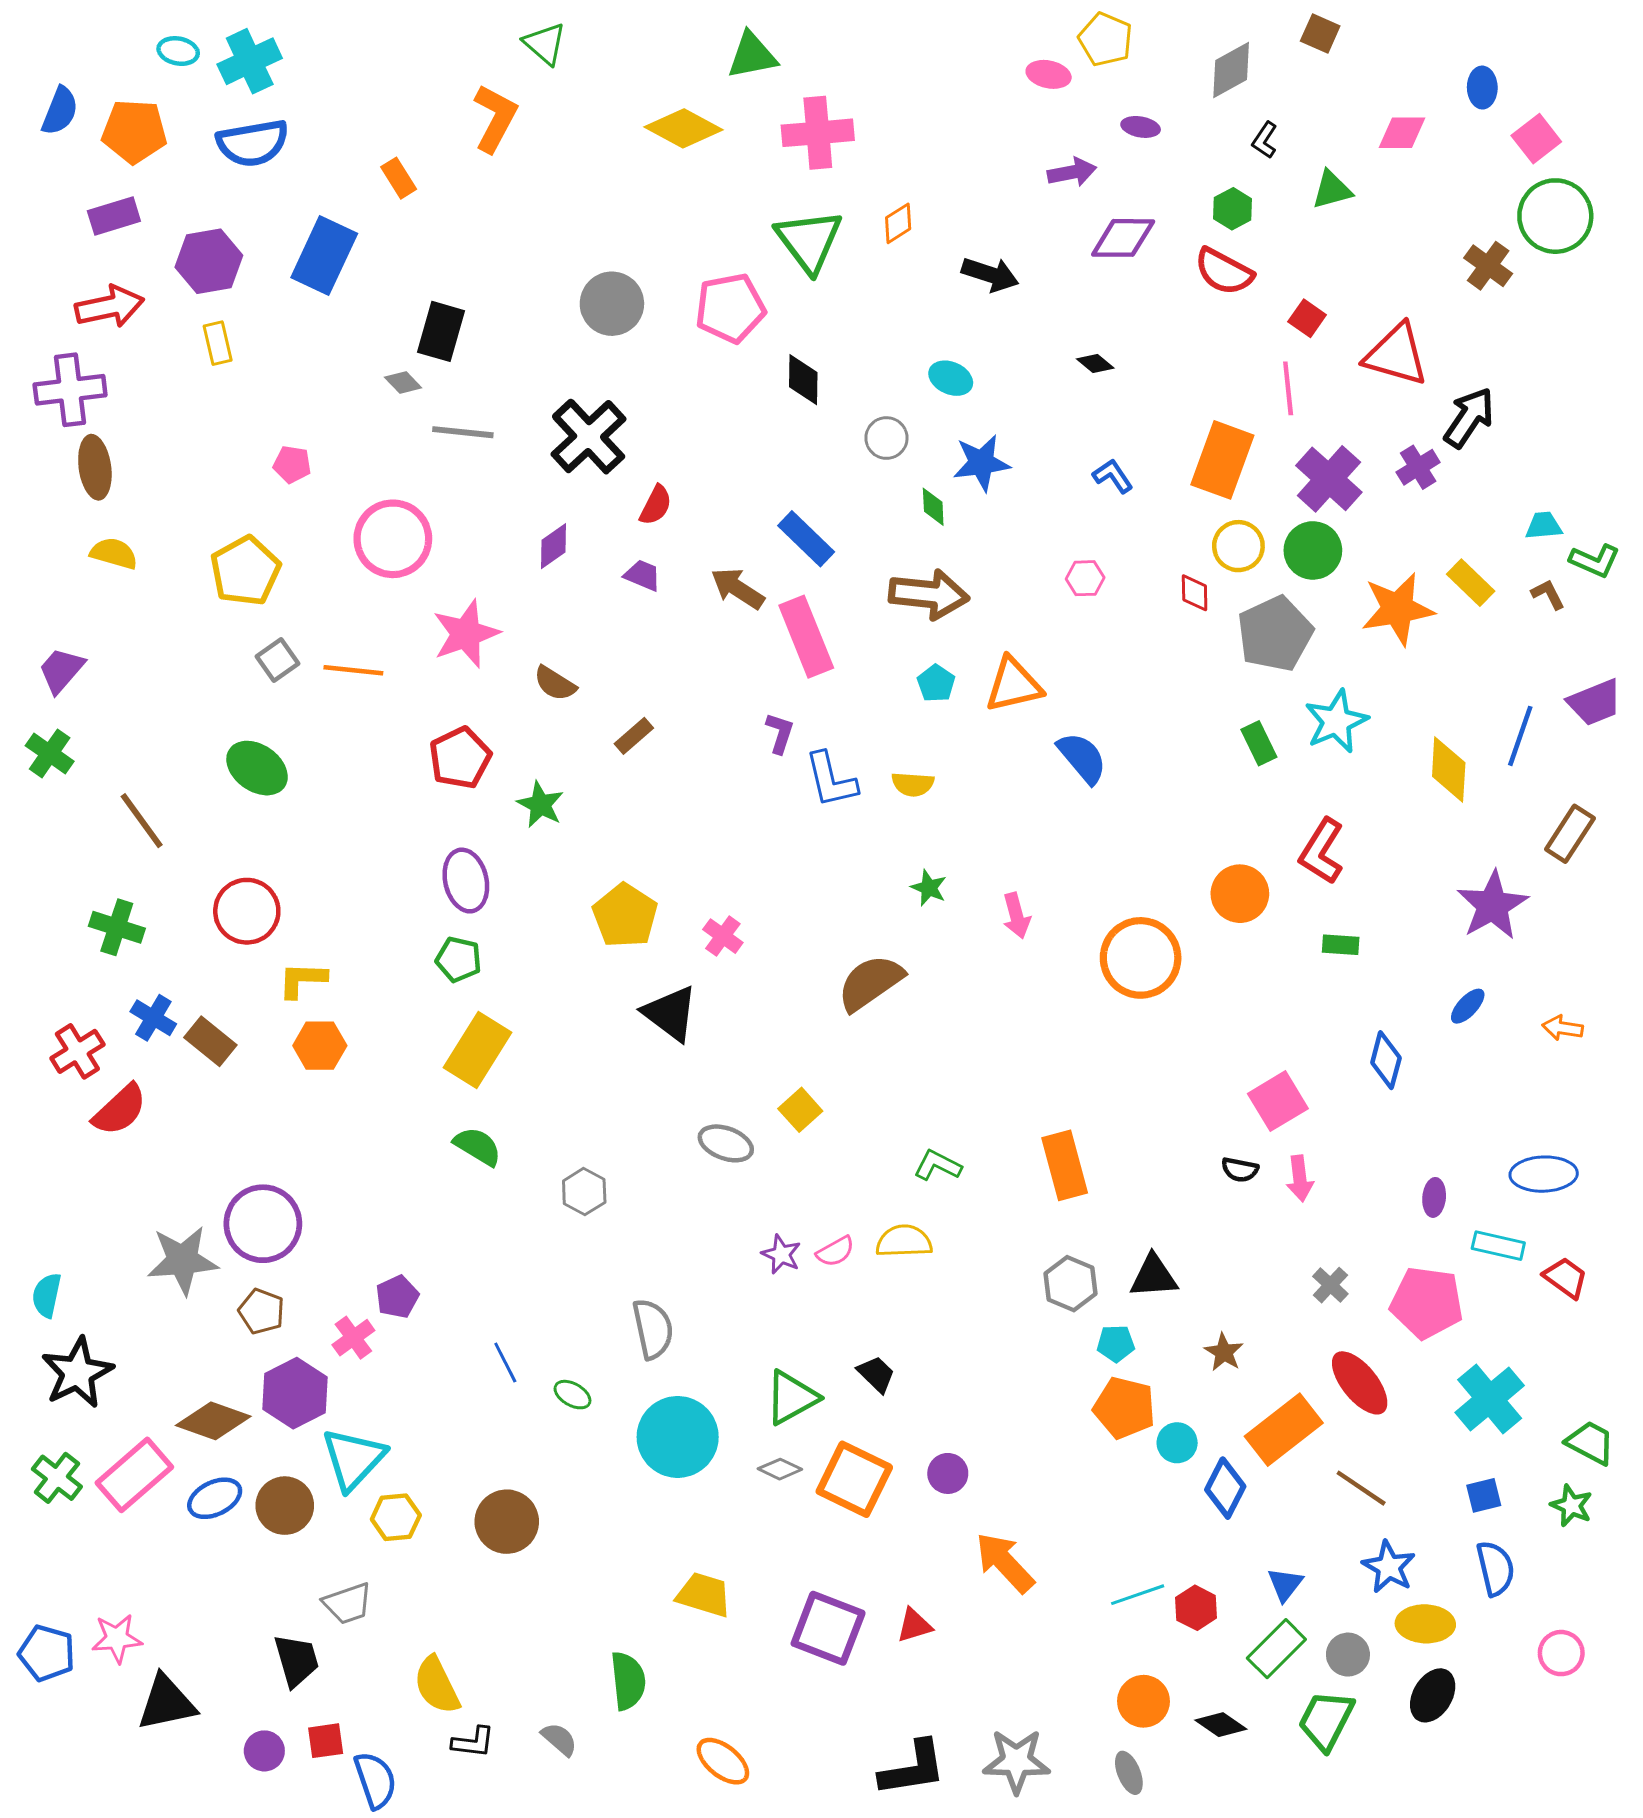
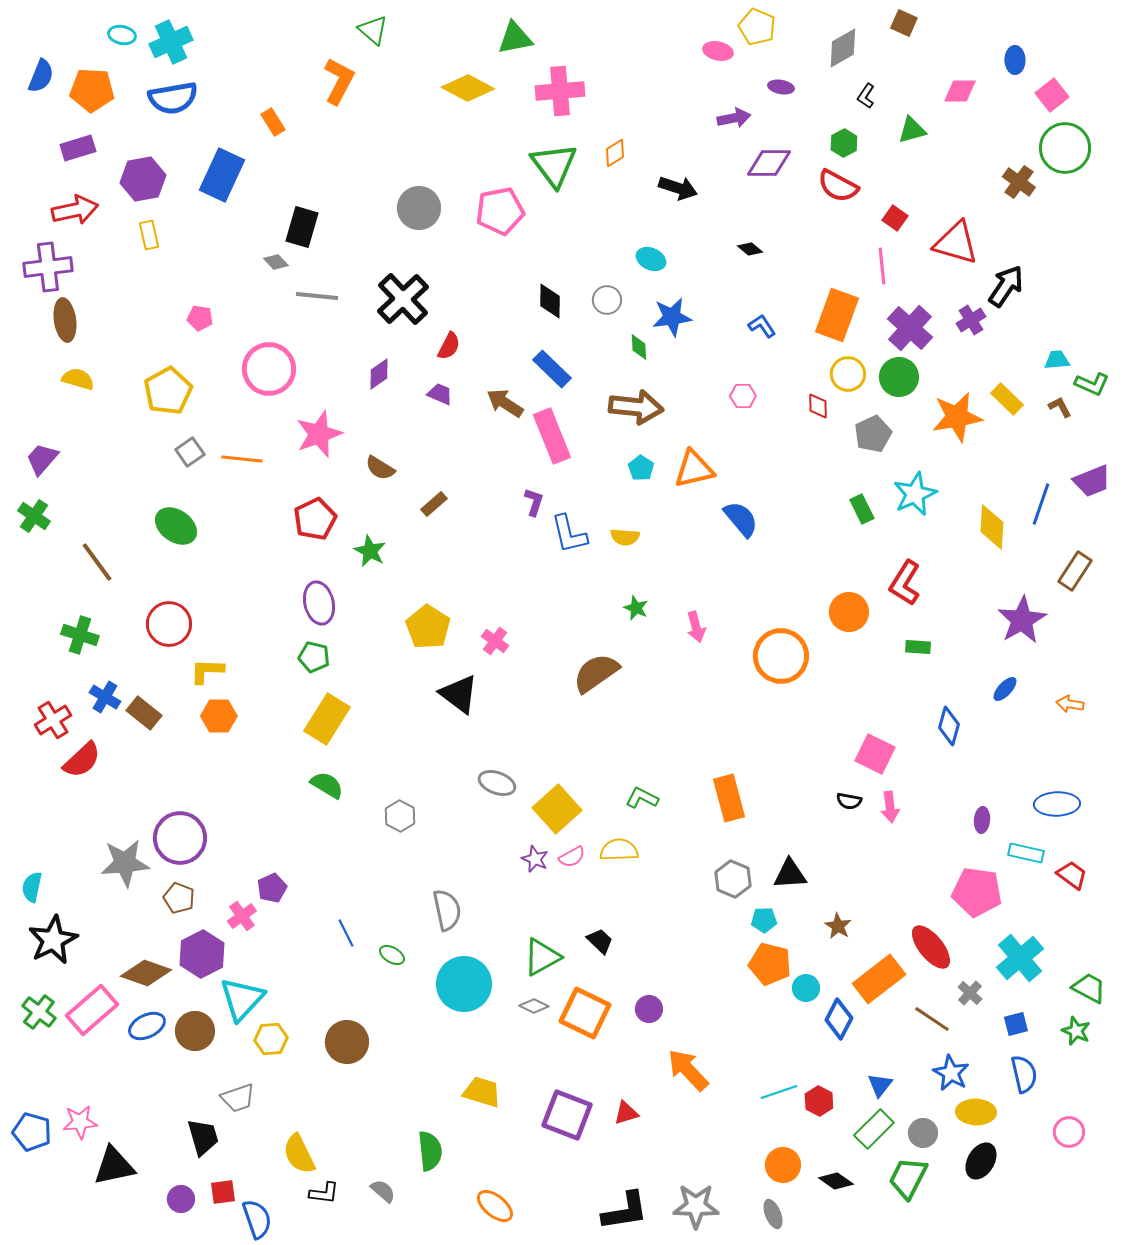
black diamond: (803, 380) -> (550, 301), moved
gray pentagon: (1275, 634) -> (873, 434), size x0.7
pink square: (1278, 1101) -> (875, 754), turned -33
yellow square: (800, 1110) -> (557, 809), moved, size x1.6
gray cross: (1330, 1285) -> (970, 993), moved

